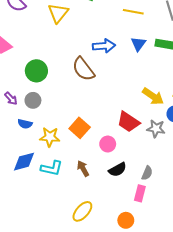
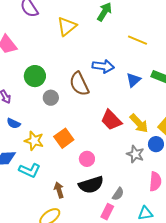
blue triangle: (138, 44) -> (133, 80), moved
gray circle: (33, 100) -> (51, 98), moved
red trapezoid: (128, 122) -> (111, 120), moved
brown arrow: (83, 168) -> (59, 190), moved
black semicircle: (118, 170) -> (91, 185), size x1.4

